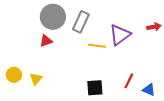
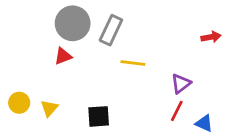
purple triangle: (120, 35) -> (181, 84), moved, size x0.7
black square: (95, 88) -> (99, 116), moved

